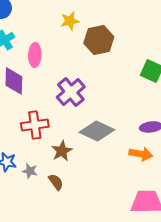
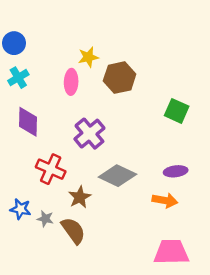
pink ellipse: (35, 55) -> (71, 82), moved
red cross: (35, 125) -> (51, 169), turned 32
brown semicircle: (56, 182) -> (73, 231), size x1.5

